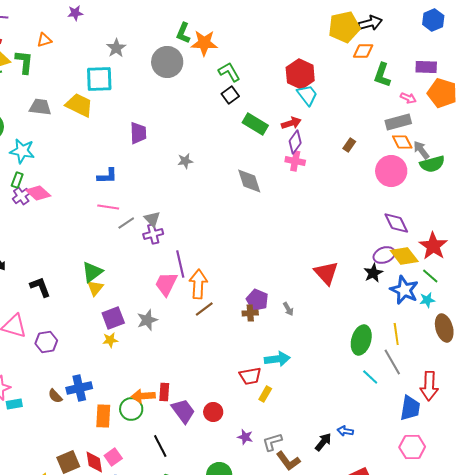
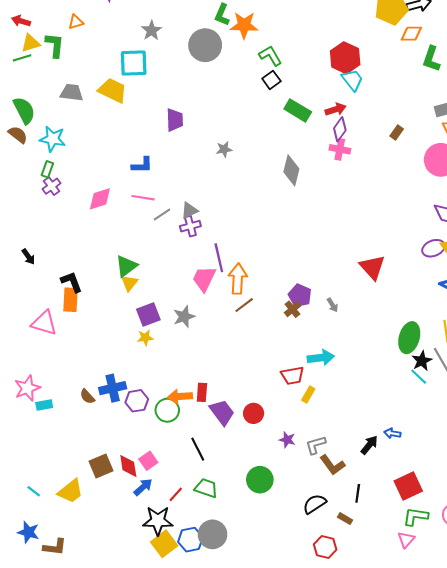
gray diamond: (249, 181) -> (291, 170), turned 32
pink diamond: (38, 193) -> (100, 199), moved, turned -60
gray triangle: (152, 219) -> (189, 210), turned 48
black star: (373, 273) -> (422, 361), moved
brown cross: (250, 313) -> (292, 309), turned -35
purple hexagon: (46, 342) -> (137, 401), moved
orange rectangle: (103, 416) -> (70, 300), moved

